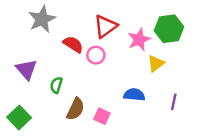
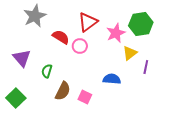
purple line: (174, 102) -> (146, 67), moved

